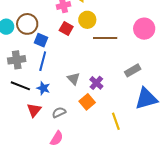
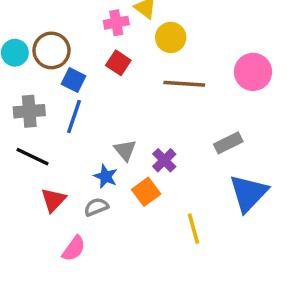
yellow circle: (87, 20) -> (171, 37), moved
blue star: (43, 88) -> (106, 176), moved
blue triangle: (146, 99) -> (248, 193), turned -35
pink semicircle: (57, 138) -> (74, 249), moved

